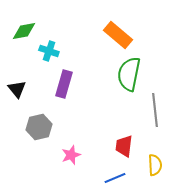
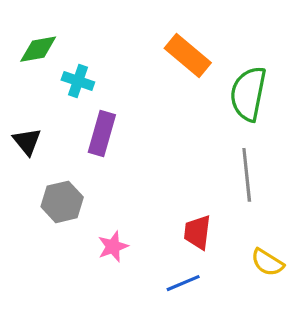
green semicircle: (129, 74) -> (248, 94), moved
yellow semicircle: (155, 165) -> (267, 262), moved, turned 125

